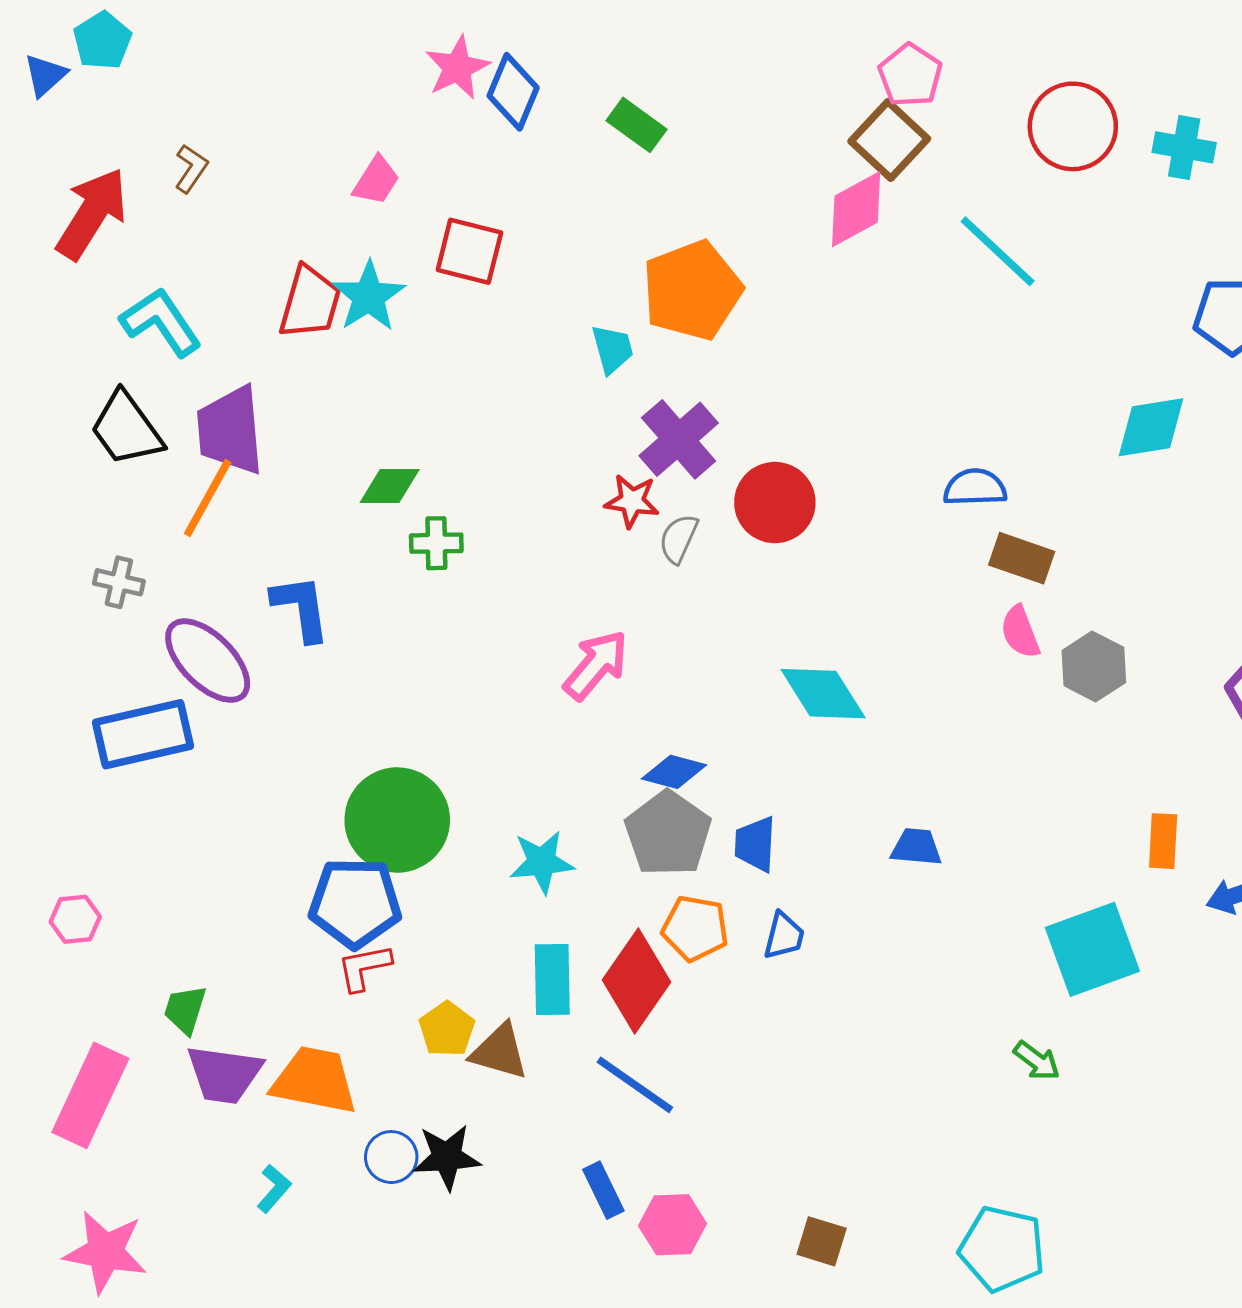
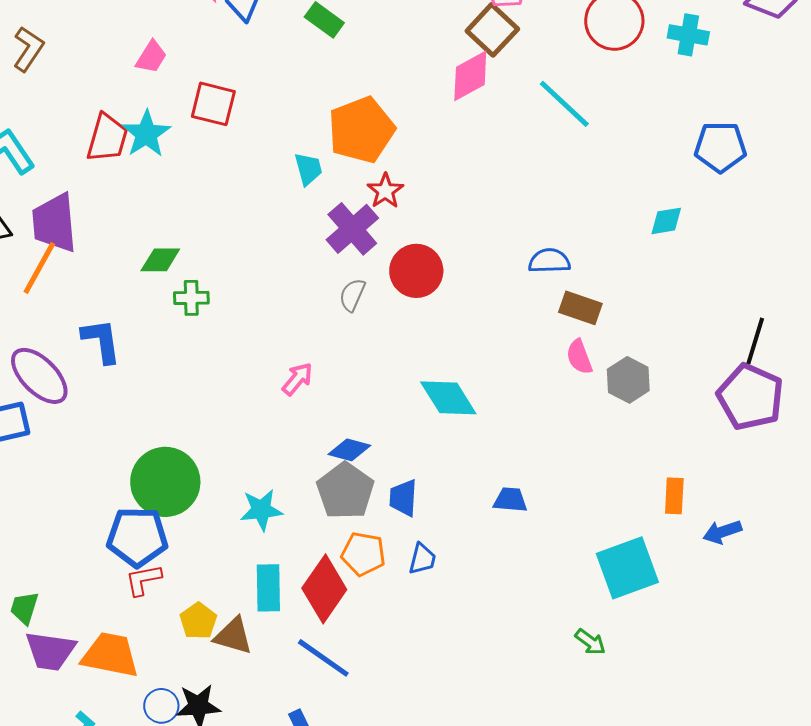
brown L-shape: (191, 169) -> (28, 49), size x1.4
cyan diamond: (1151, 427) -> (666, 221), size x0.7
red star: (632, 501) -> (385, 191), moved, turned 30
pink arrow: (596, 665) -> (297, 379), size x0.7

